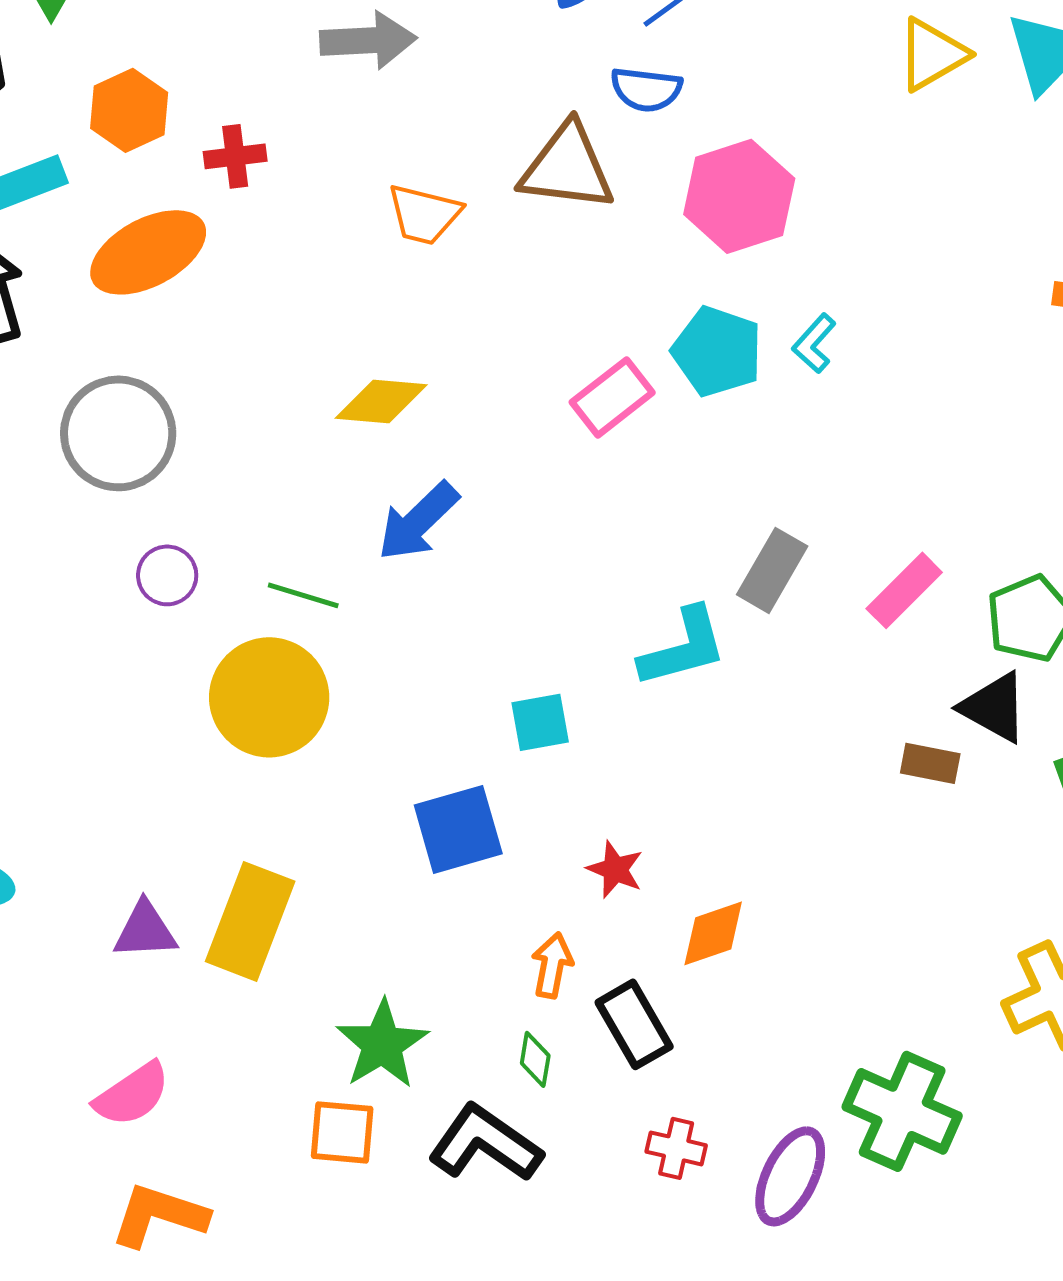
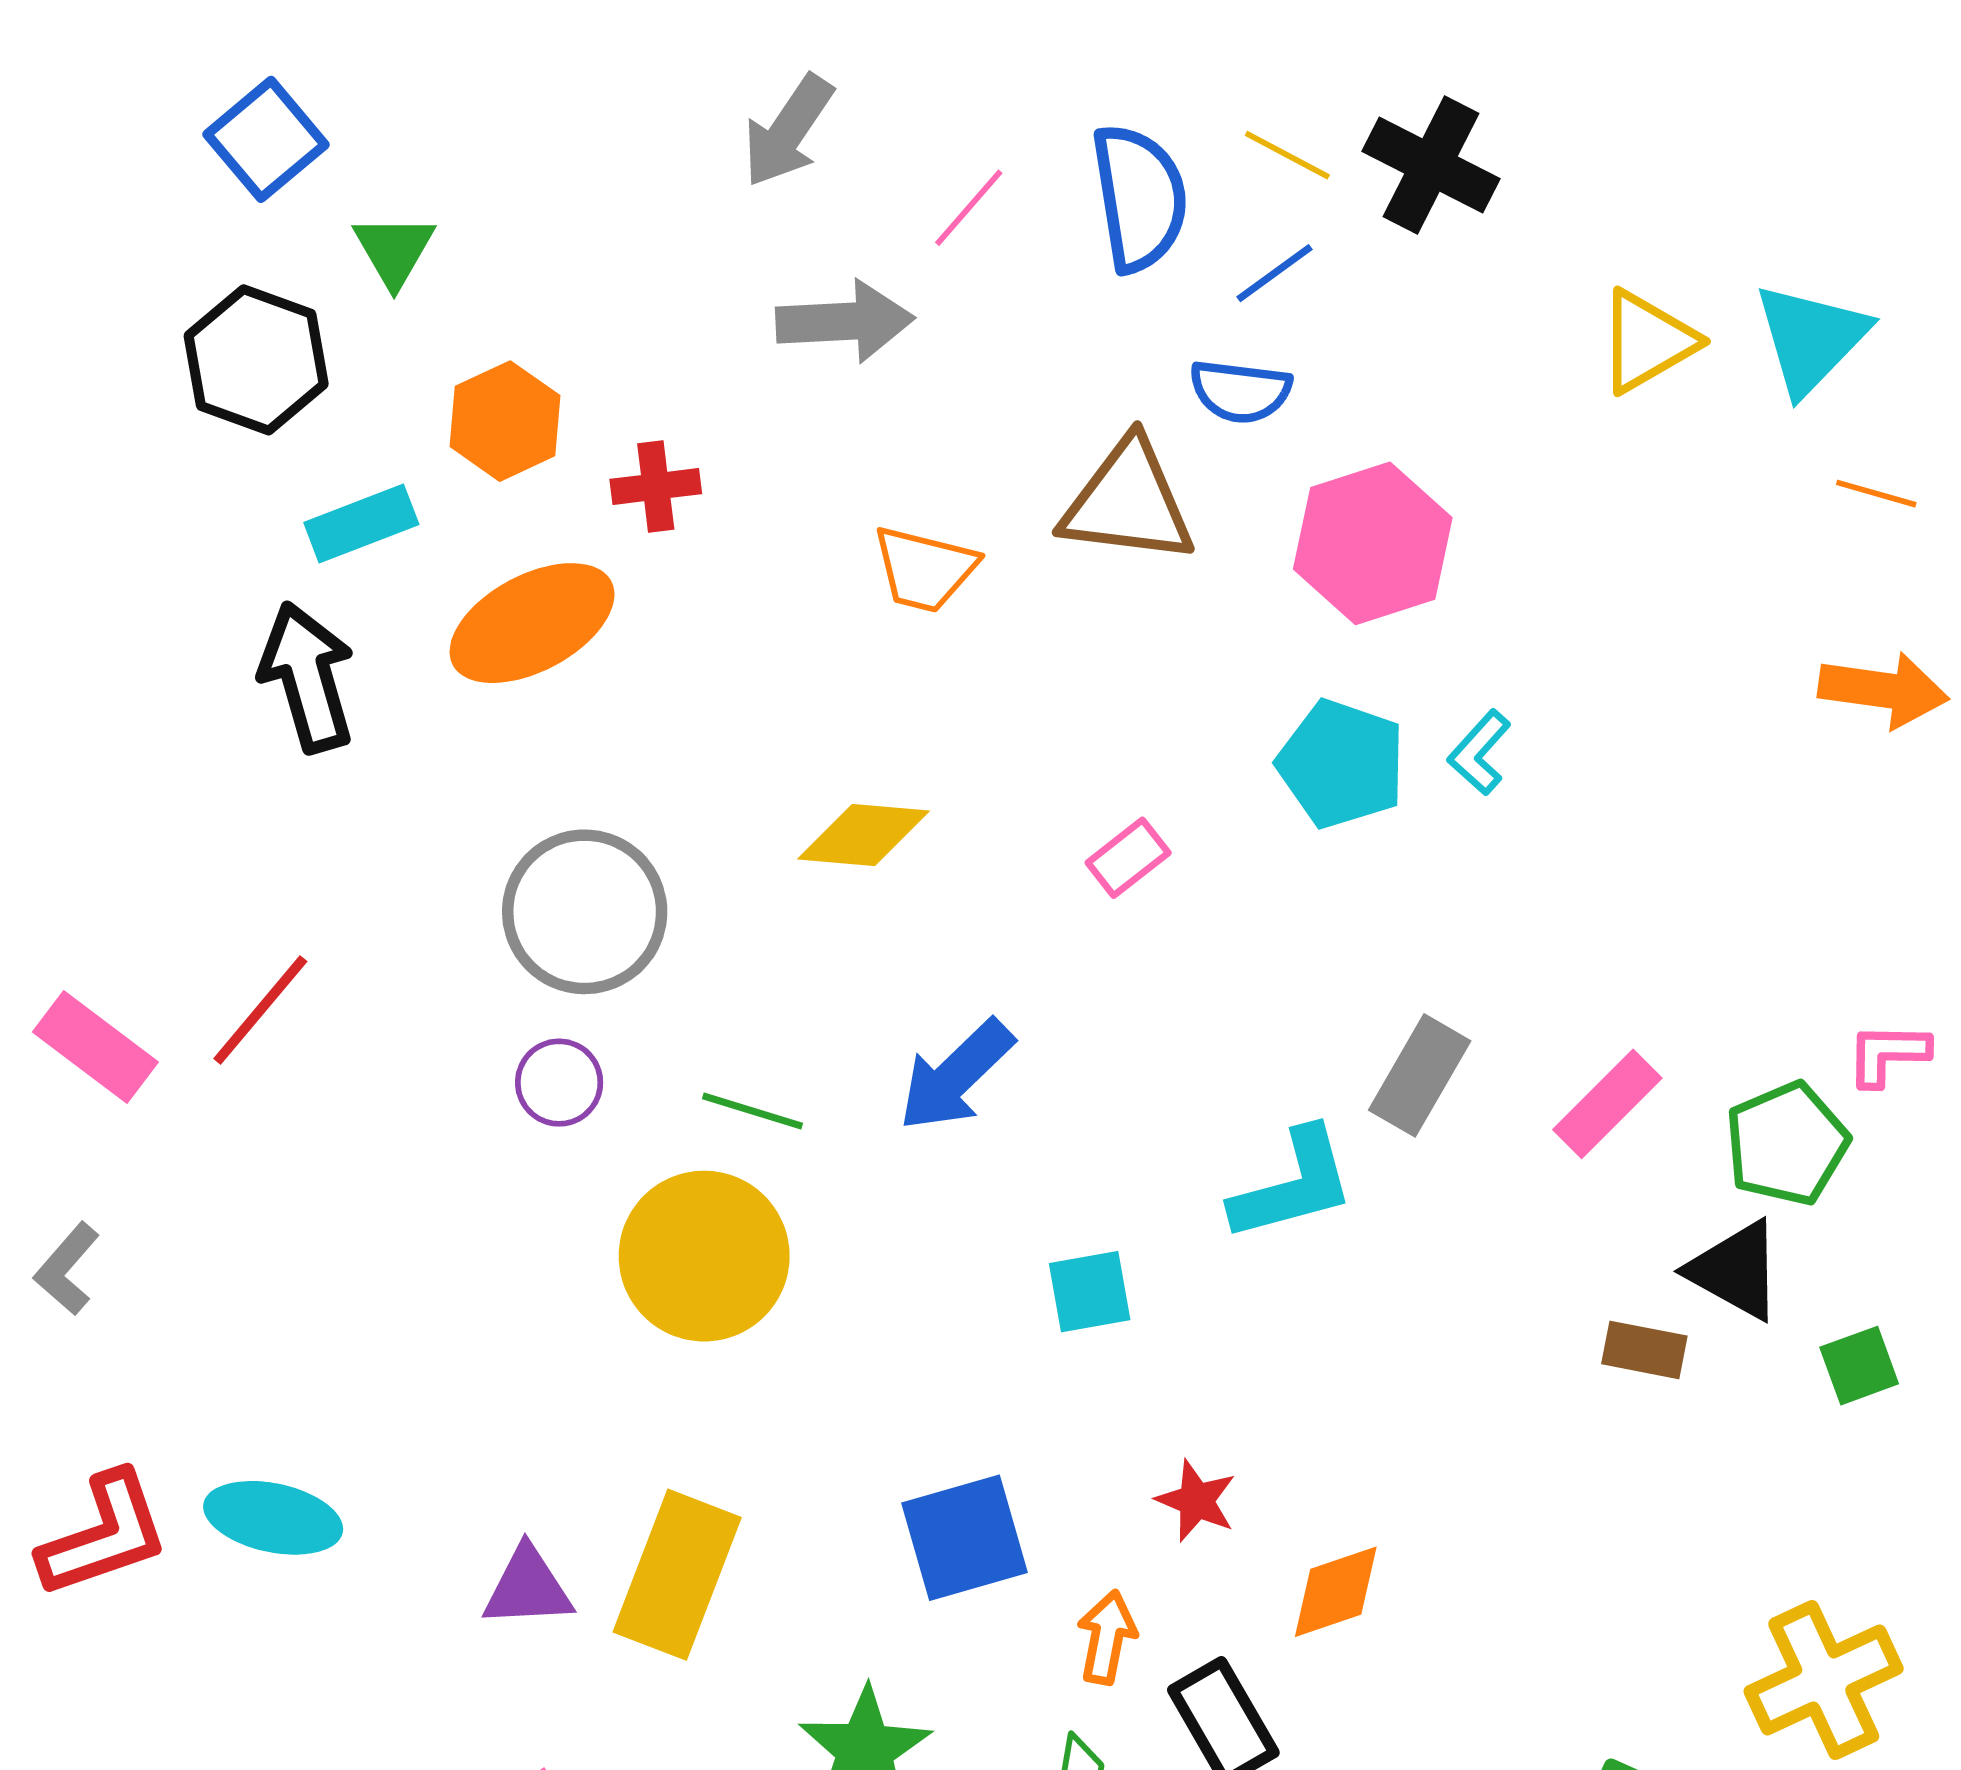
pink rectangle: (612, 397) -> (1128, 858), moved, size x0.7
gray circle: (118, 433) -> (585, 912), moved
blue arrow: (418, 521) -> (956, 1075), moved
blue square: (458, 829) -> (964, 1538), moved

